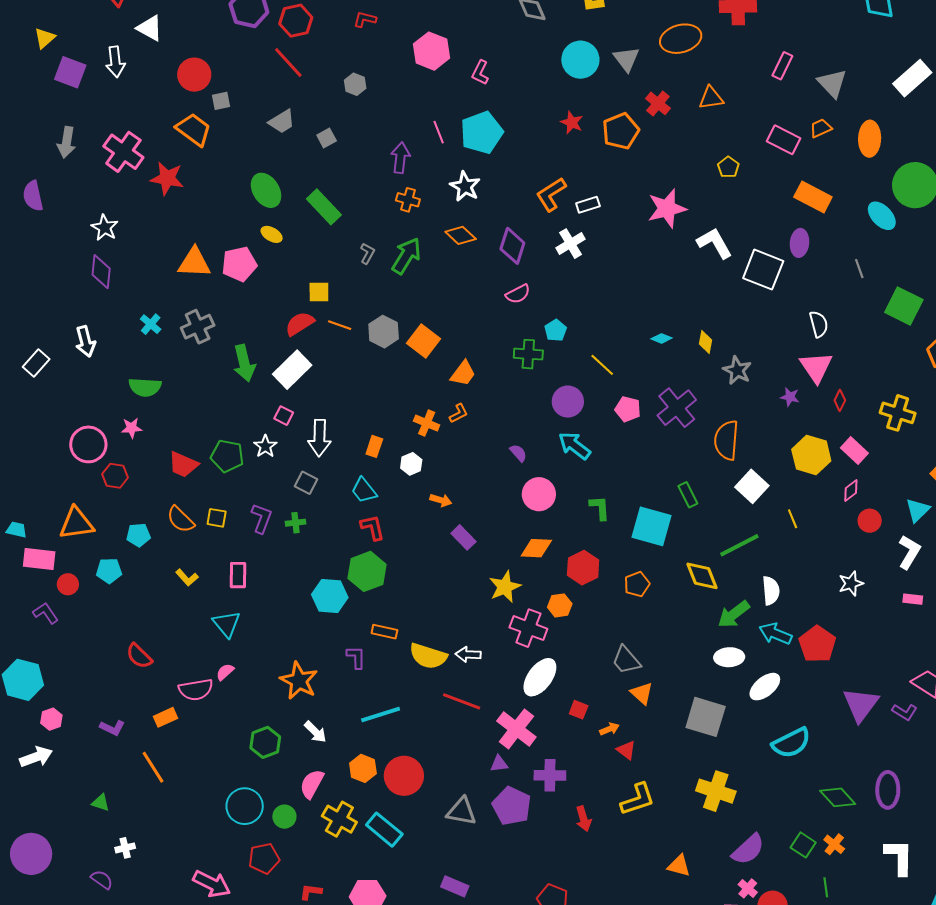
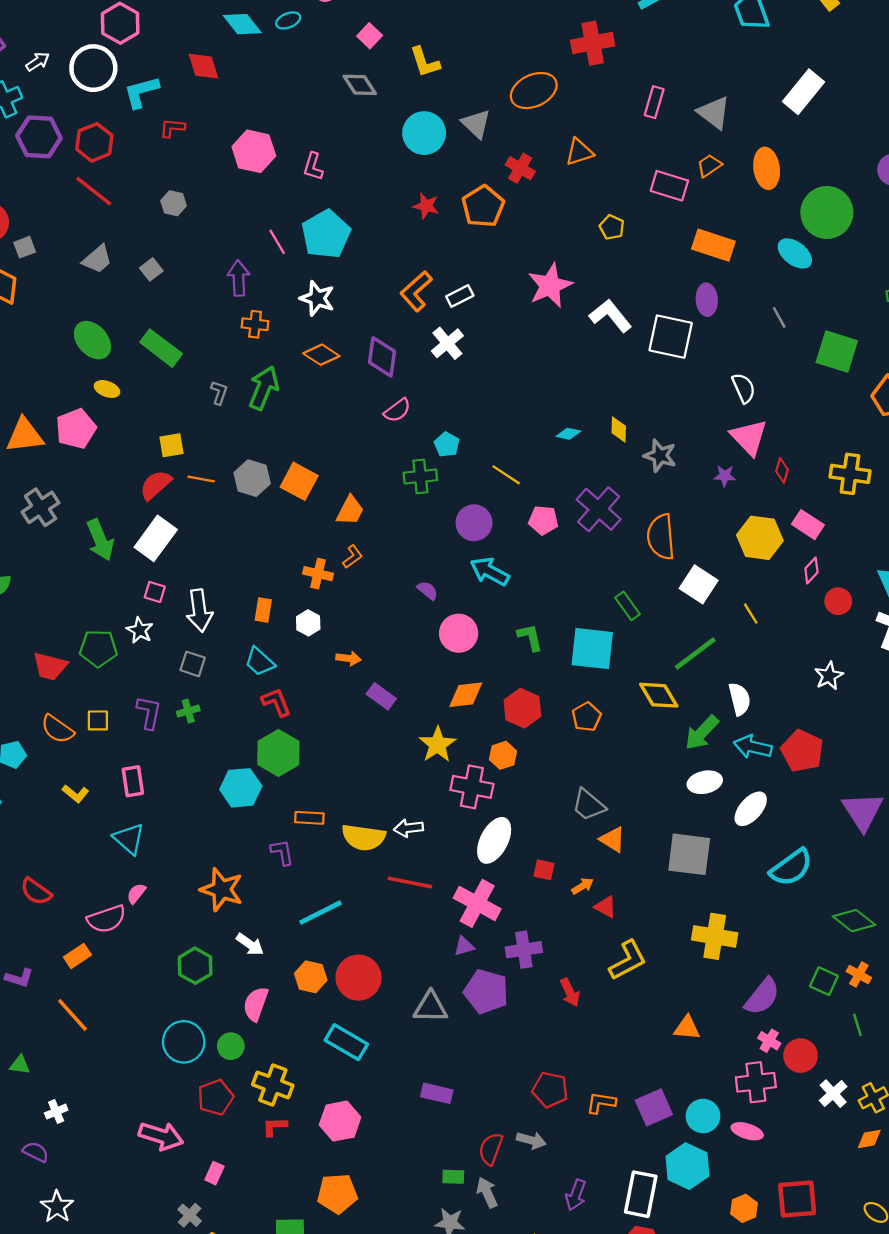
yellow cross: (339, 819) -> (273, 1085), moved

